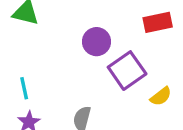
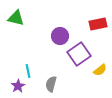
cyan line: (24, 88) -> (28, 71), moved

